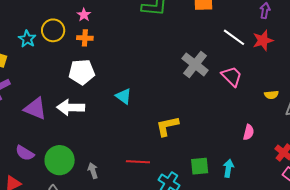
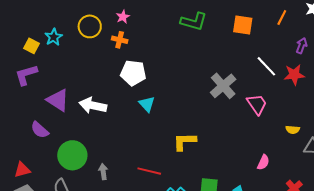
cyan star: (27, 39) -> (54, 37), moved
white pentagon: (82, 72) -> (133, 73), moved
purple semicircle: (25, 153) -> (40, 130), moved

